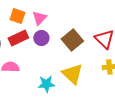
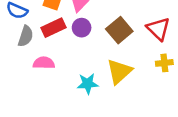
yellow triangle: (72, 74) -> (119, 71), turned 35

